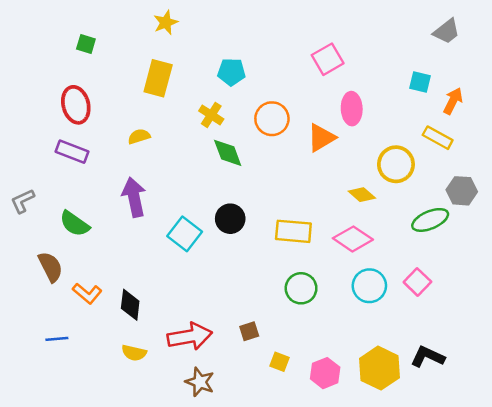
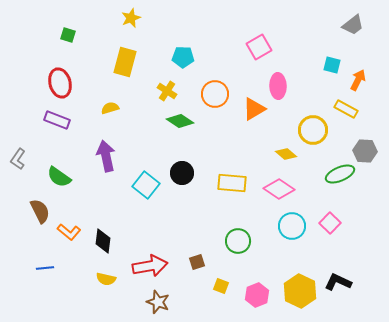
green diamond: (228, 153) -> (180, 121), turned -36
gray L-shape: (23, 201) -> (18, 159), turned -30
green circle: (301, 288) -> (238, 241), moved

